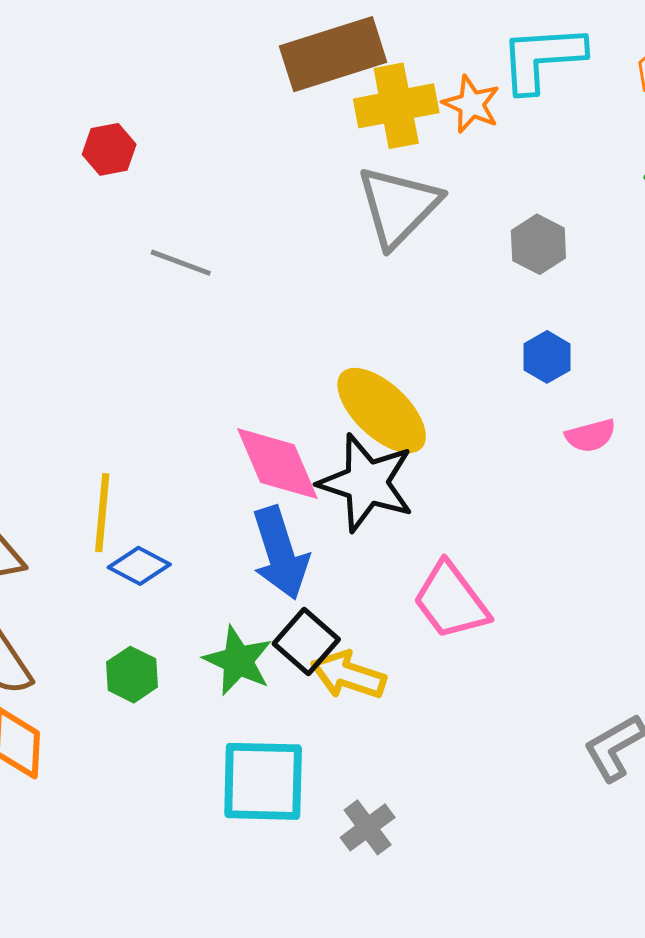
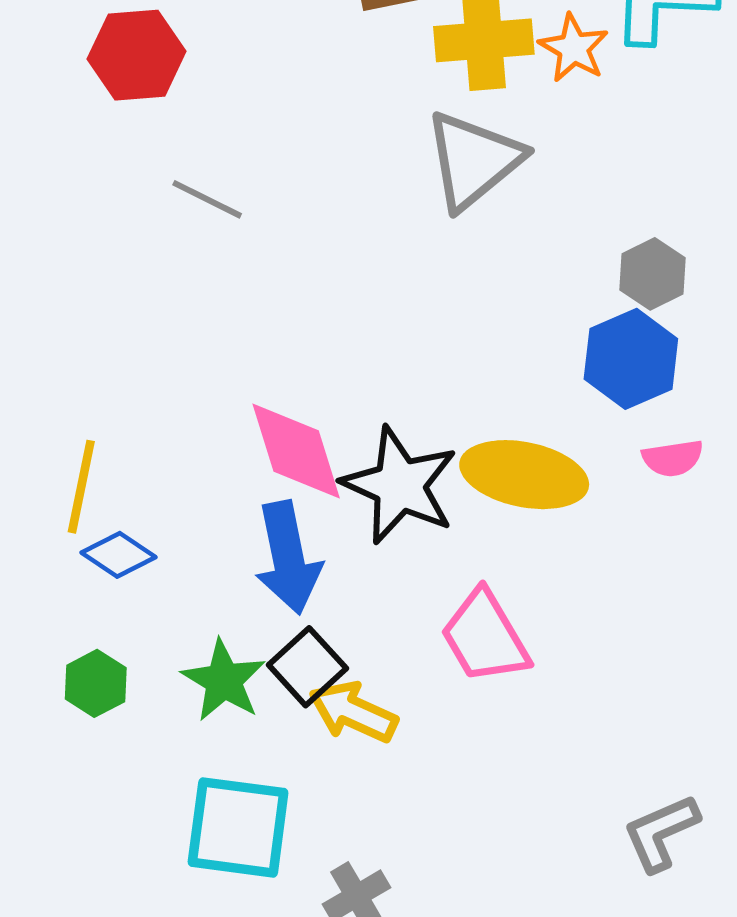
red hexagon: (109, 149) -> (137, 55), size x1.5
gray hexagon: (538, 244) -> (652, 274), moved
blue hexagon: (547, 357) -> (631, 359), size x1.6
yellow ellipse: (382, 411) -> (524, 475), moved, turned -38

